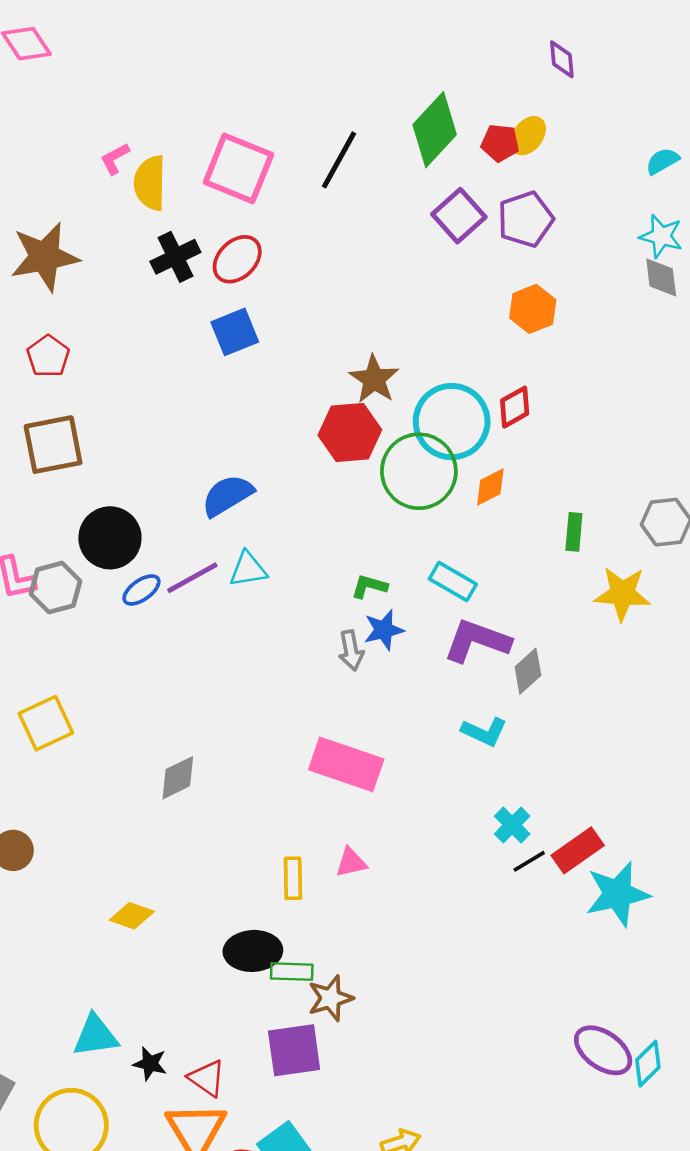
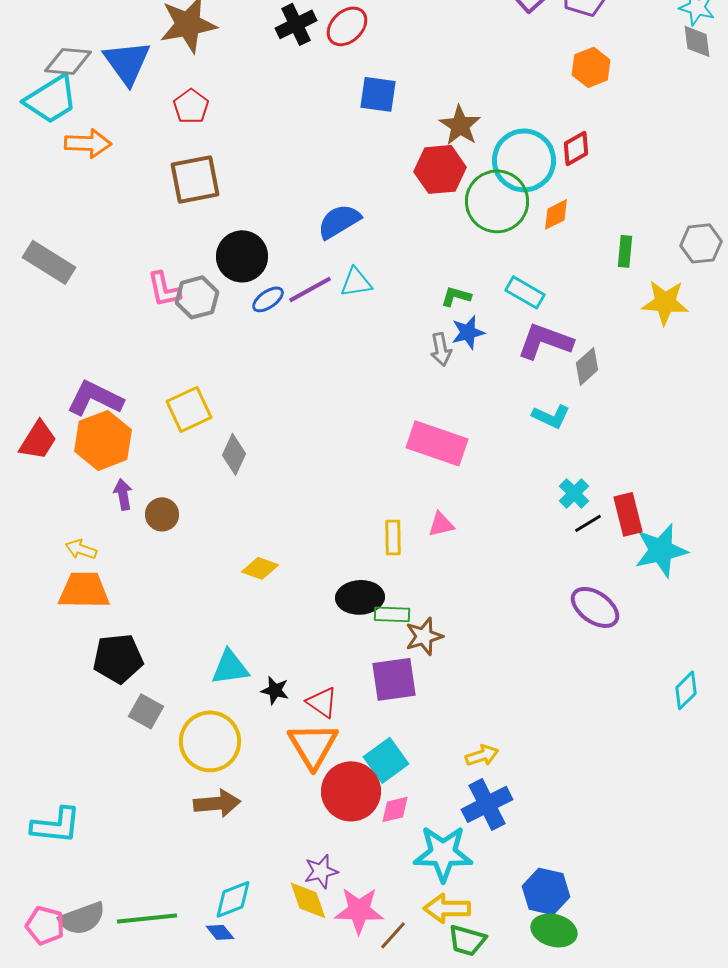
blue square: (235, 332) -> (378, 94), moved, turned 30
gray diamond: (178, 778) -> (234, 454), moved, turned -39
red rectangle: (578, 850) -> (628, 514), turned -69
purple ellipse: (603, 1050) -> (595, 607), moved

